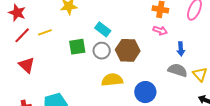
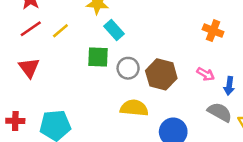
cyan rectangle: (103, 29) -> (114, 30), moved
pink arrow: (160, 31) -> (206, 74), moved
yellow line: (45, 32) -> (60, 31), turned -32

